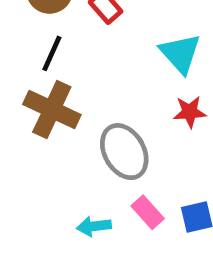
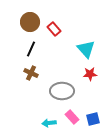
brown cross: (52, 110) -> (31, 73), size x0.6
gray ellipse: (124, 152) -> (62, 91), turned -60

